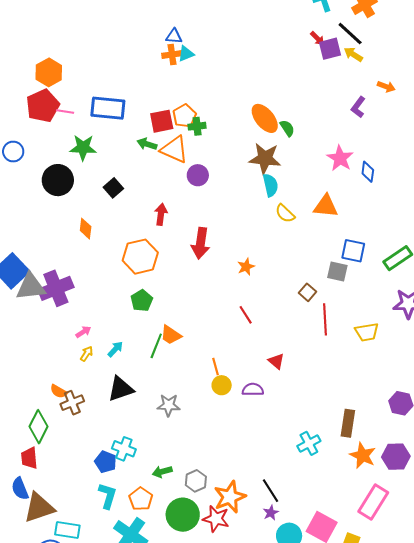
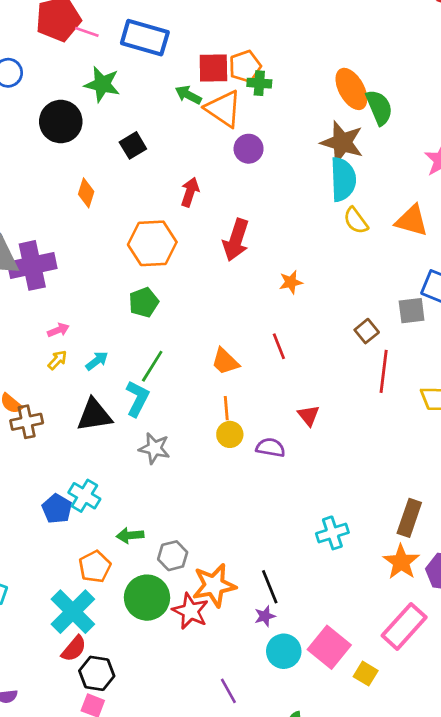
green semicircle: (287, 128) -> (379, 107), size x1.5
cyan semicircle: (270, 185) -> (343, 179), size x1.4
gray square: (337, 272) -> (412, 311), turned -30
orange trapezoid: (171, 335) -> (225, 361), moved
brown rectangle: (348, 423) -> (409, 518), moved
cyan L-shape: (108, 496) -> (137, 398), moved

